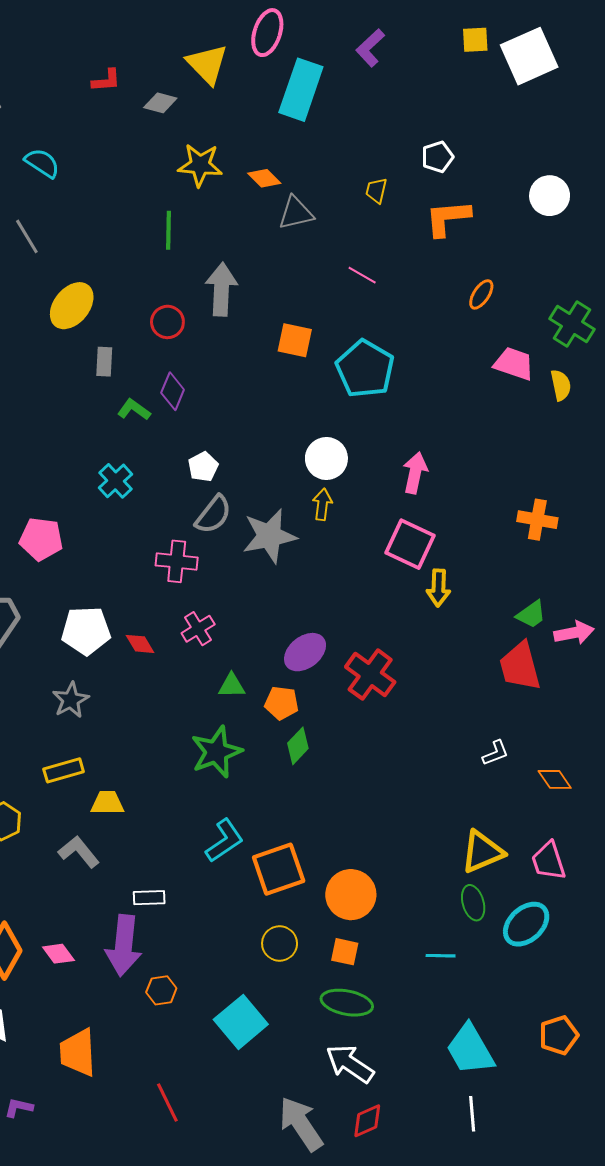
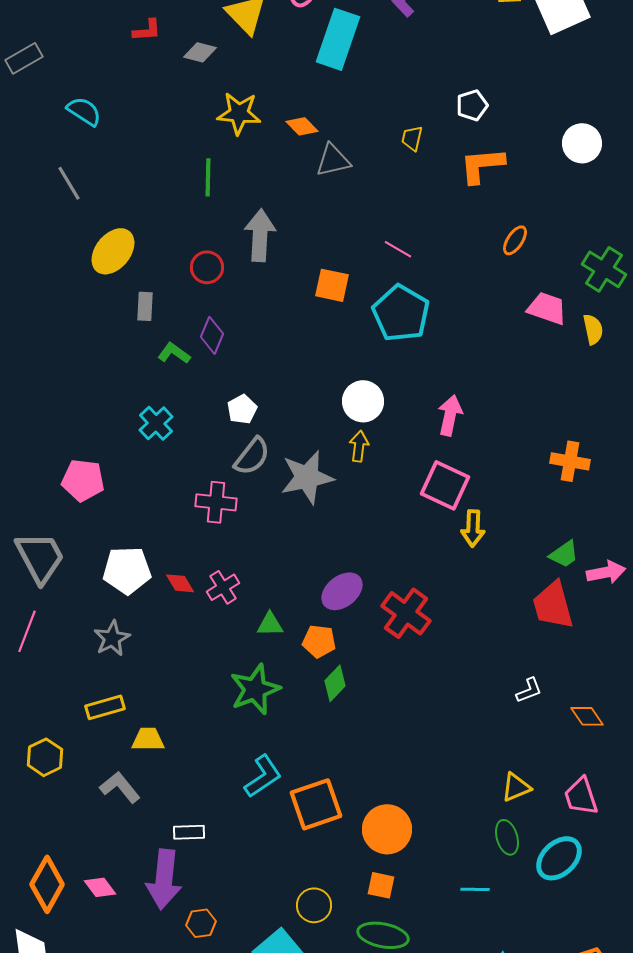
pink line: (362, 275) -> (398, 249), moved
pink cross: (198, 629) -> (223, 587), moved
yellow triangle: (482, 852) -> (516, 787), size x0.7
yellow circle: (280, 943) -> (314, 905), moved

